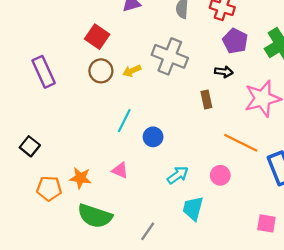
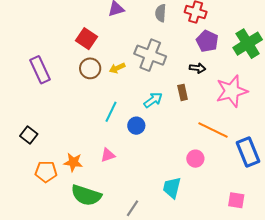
pink triangle: (120, 170) -> (108, 155), turned -42
cyan arrow: (178, 175) -> (153, 100), moved

